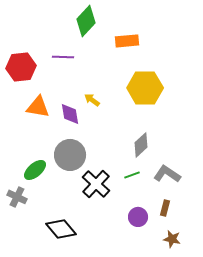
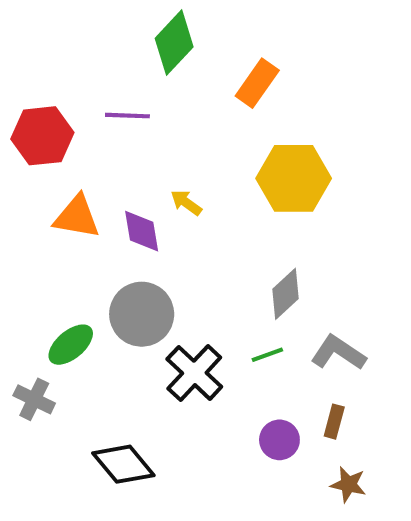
orange rectangle: (127, 41) -> (257, 83), turned -50

